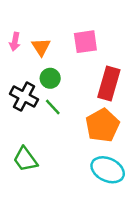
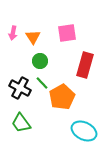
black cross: (24, 97) -> (20, 88), moved
orange pentagon: (102, 125) -> (62, 97), moved

